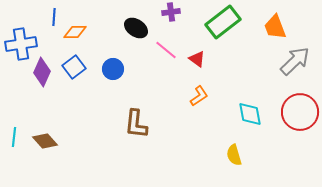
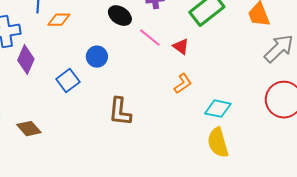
blue square: (74, 67) -> (68, 81), moved
cyan diamond: (250, 114) -> (218, 109), moved, turned -68
yellow semicircle: (234, 155) -> (218, 143), size x1.4

